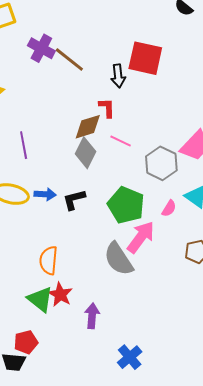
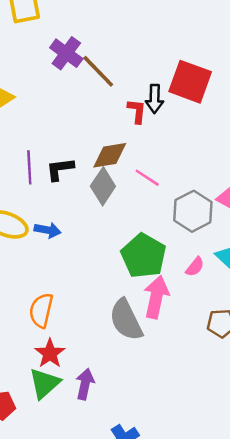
red L-shape: (107, 108) -> (137, 111), moved
black L-shape: (74, 200) -> (60, 169), moved
pink arrow: (141, 237) -> (156, 297), turned -32
green triangle: (40, 299) -> (44, 383), moved, turned 32

